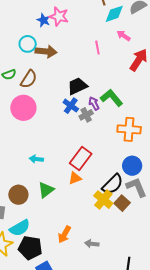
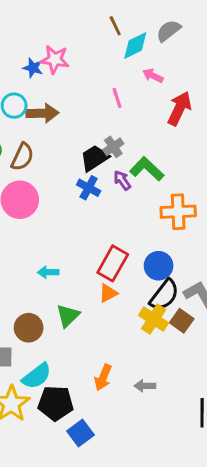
gray cross: (86, 115) -> (113, 147), moved
blue circle: (132, 166) -> (159, 266), moved

